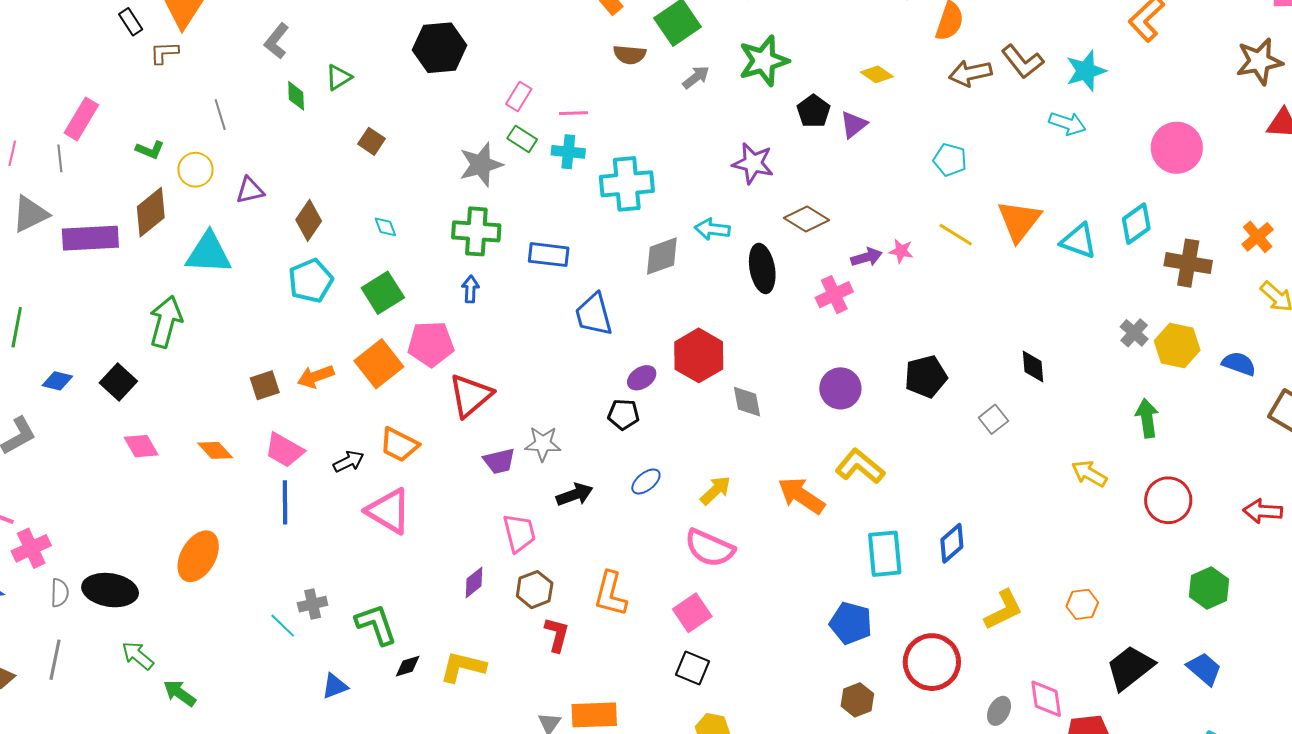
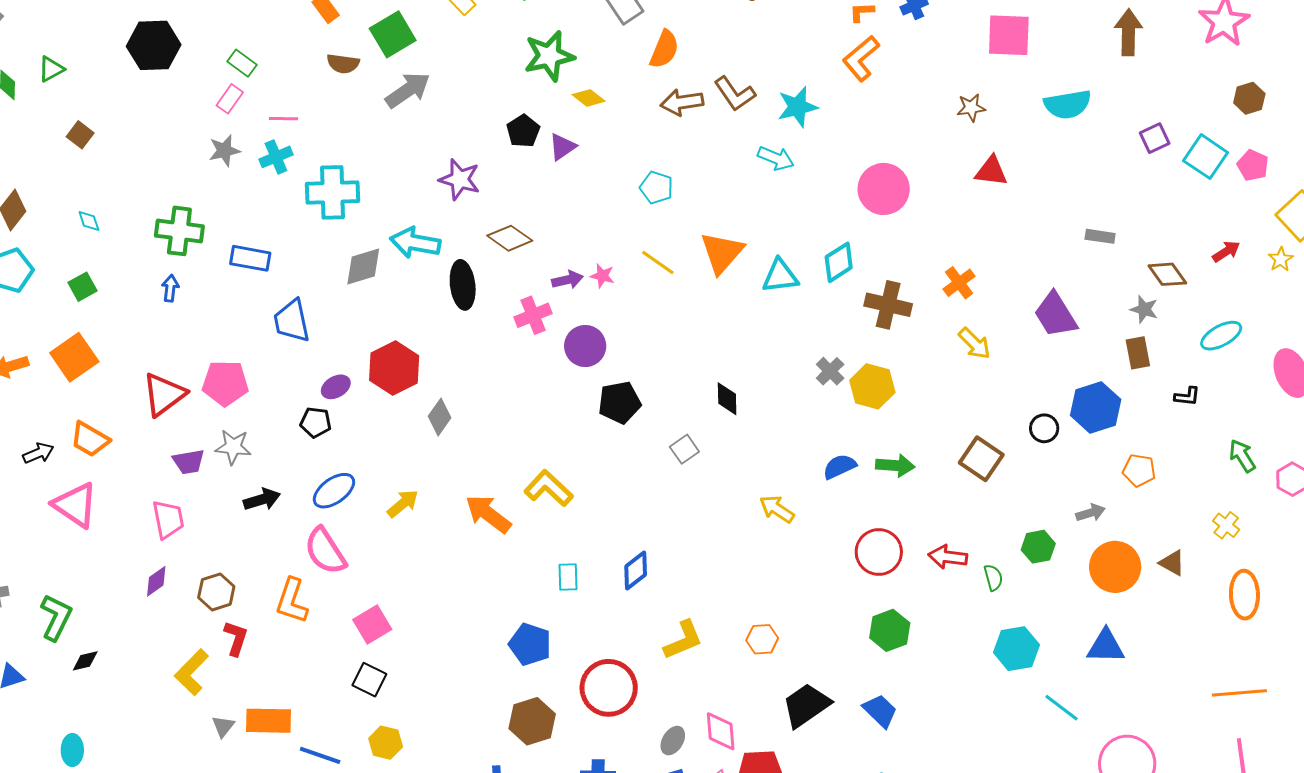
green star: (764, 61) -> (549, 56), moved
brown star: (1259, 61) -> (971, 108), size x0.6
gray arrow: (696, 77) -> (408, 90), size x1.6
green rectangle: (522, 139) -> (242, 63), moved
cyan cross: (568, 152) -> (276, 157), turned -32
gray star: (481, 165) -> (224, 151), moved, size x0.7
cyan arrow: (712, 229) -> (415, 243), size x1.4
cyan triangle: (1079, 241) -> (780, 276), turned -30
green square: (383, 293) -> (82, 287), size x0.7
pink pentagon: (431, 344) -> (225, 383), moved
blue semicircle: (1239, 364) -> (840, 467), moved, turned -48
purple circle: (840, 388) -> (585, 346), moved
gray diamond: (747, 402) -> (440, 417), turned 42
green arrow: (1147, 418) -> (895, 465), moved, turned 99
blue ellipse: (646, 481) -> (334, 491), size x1.4
red circle: (1168, 500) -> (879, 552), moved
pink trapezoid: (519, 533) -> (168, 519), moved
pink semicircle: (710, 548) -> (325, 551), moved, turned 30
cyan rectangle: (885, 554) -> (568, 577), size x0.6
green L-shape: (376, 624) -> (56, 617), turned 42
yellow L-shape: (463, 667) -> (192, 672), moved, turned -63
brown hexagon: (857, 700) -> (532, 721), size x1.4

